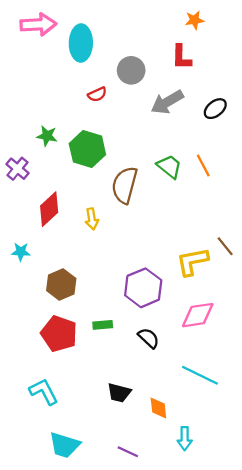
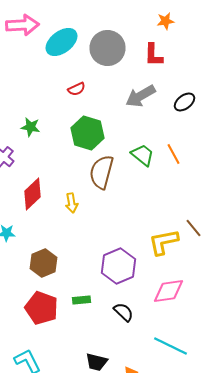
cyan ellipse: (81, 43) -> (62, 42), turned 52
gray circle: (131, 70) -> (108, 48), moved, size x1.4
green hexagon: (87, 149) -> (88, 133), moved

